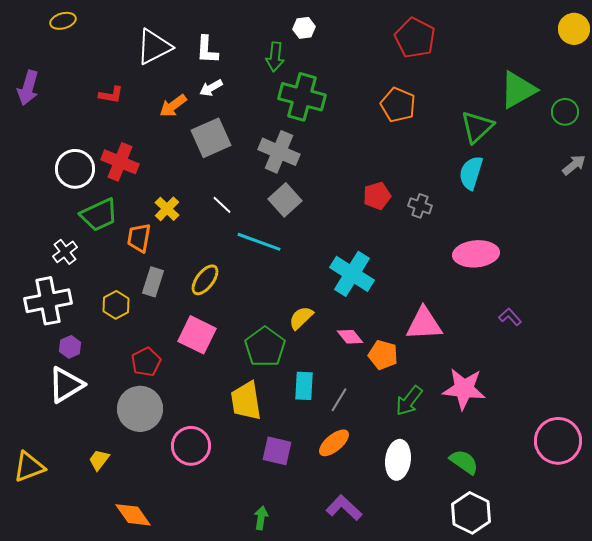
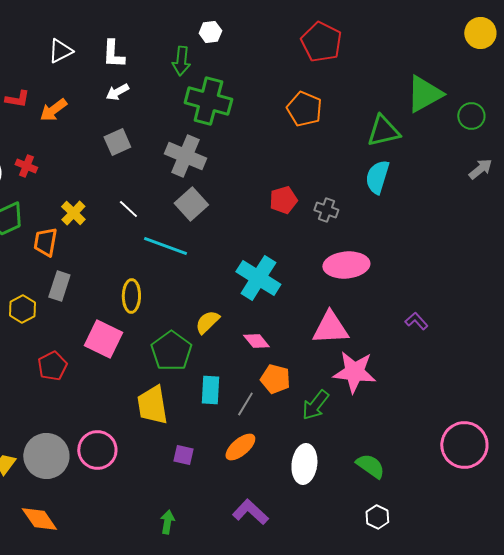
white triangle: (154, 47) -> (60, 51), size x0.7
orange arrow: (173, 106) -> (53, 110), moved
green triangle: (477, 127) -> (383, 131), turned 30
gray square: (211, 138) -> (117, 142), size x0.7
red cross: (120, 162) -> (26, 166), size x0.6
pink ellipse: (476, 254) -> (346, 265), moved
yellow ellipse: (205, 280) -> (131, 296), moved, turned -36
orange pentagon: (383, 355) -> (275, 379), moved
pink star: (464, 389) -> (354, 372), moved
gray circle: (140, 409) -> (46, 456), moved
purple square: (277, 451) -> (183, 455), size x0.7
white hexagon: (471, 513) -> (377, 517), size x0.6

